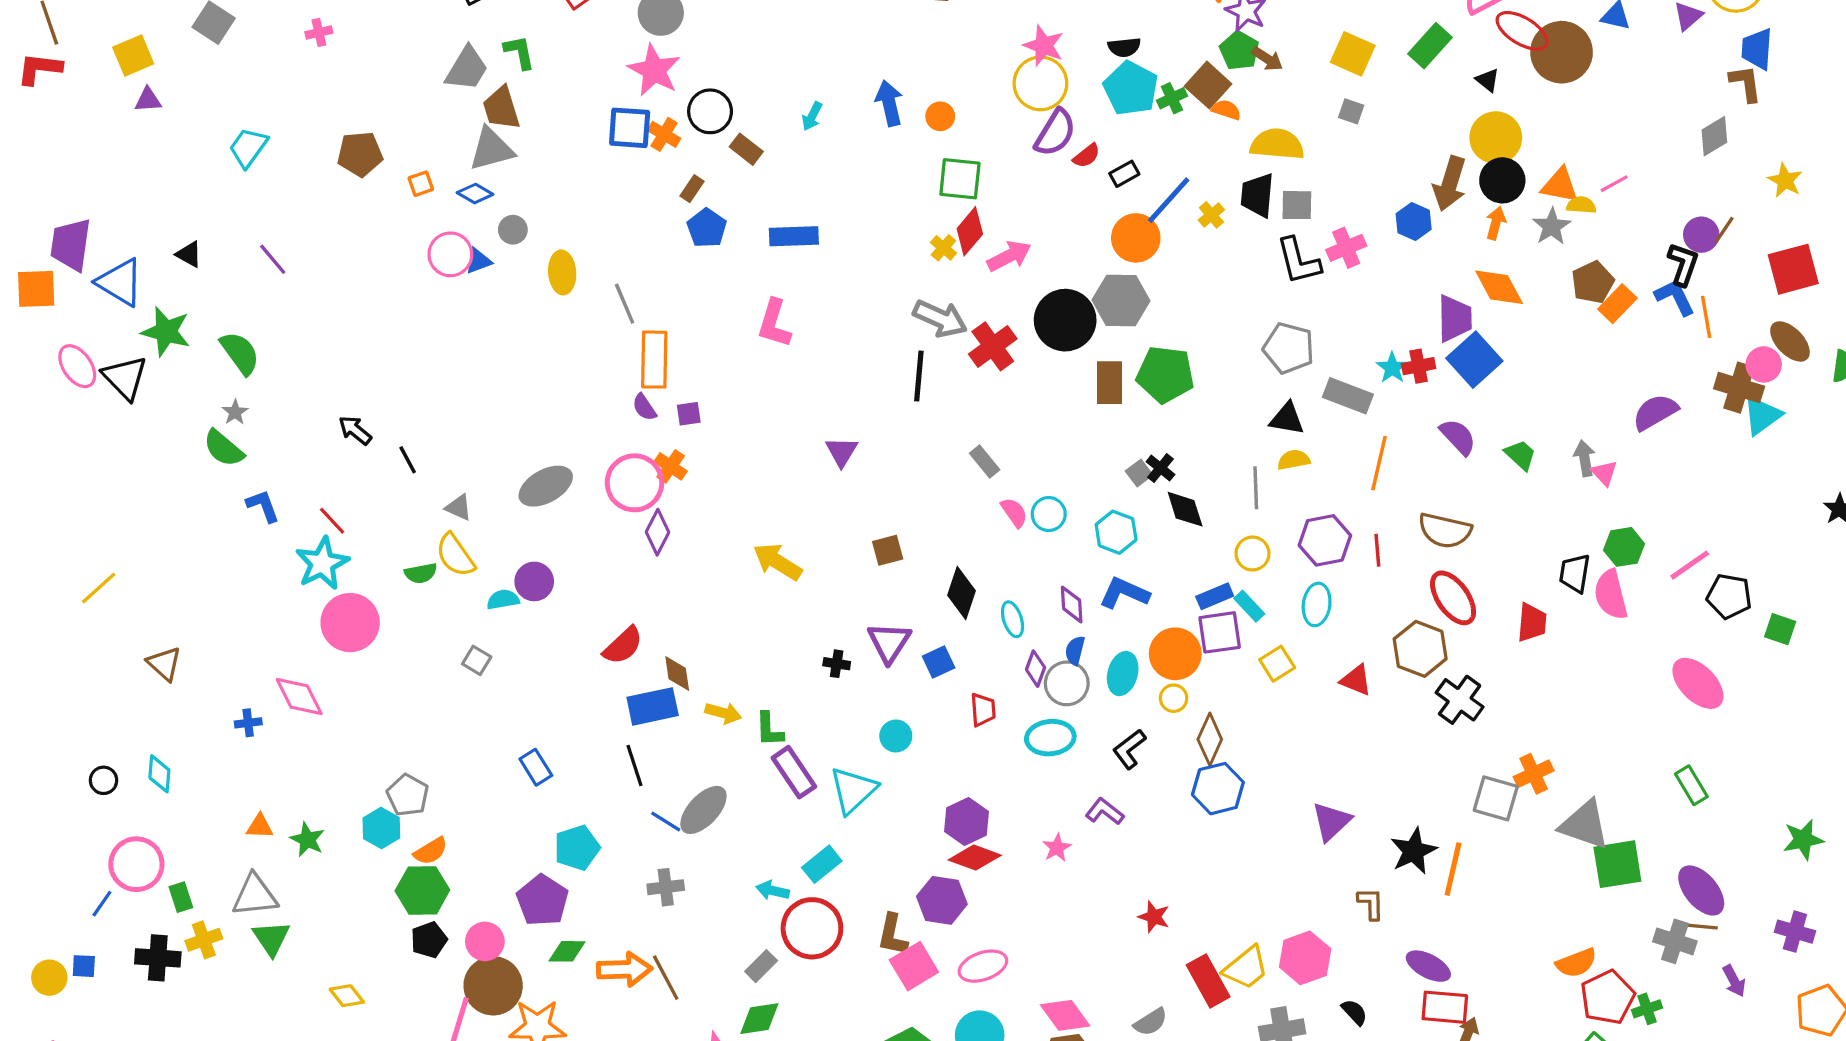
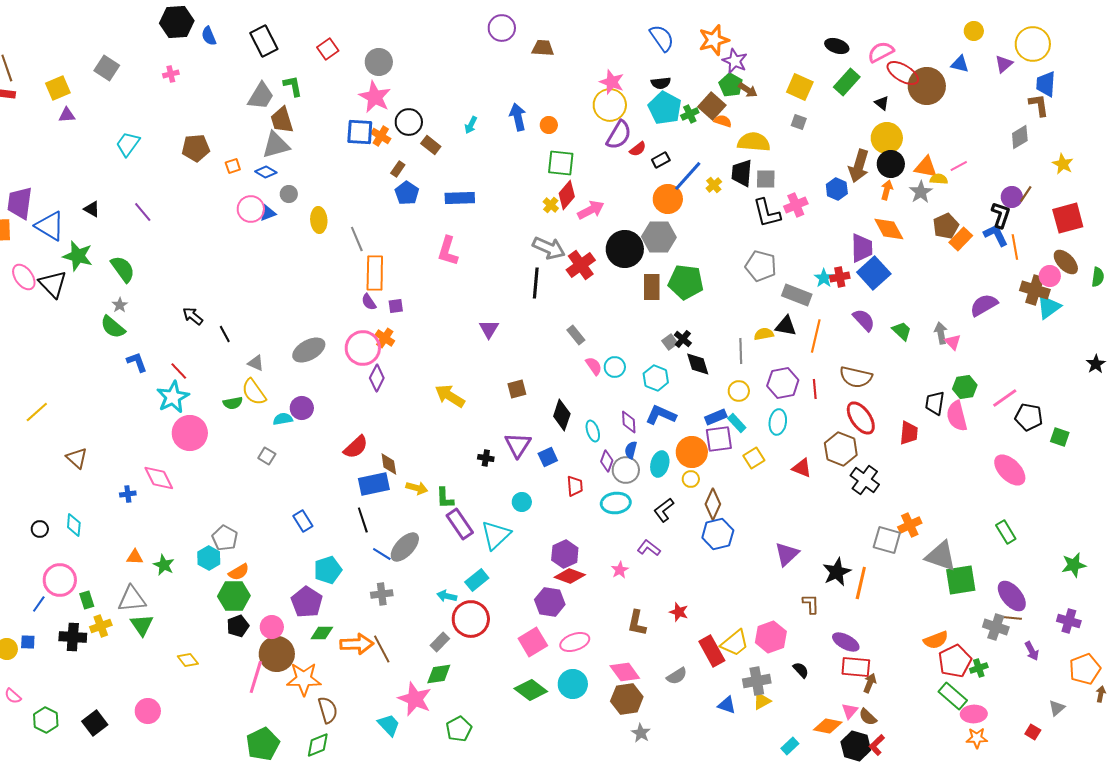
black triangle: (1287, 419) -> (786, 326), moved
brown L-shape: (893, 935) -> (637, 623), moved

